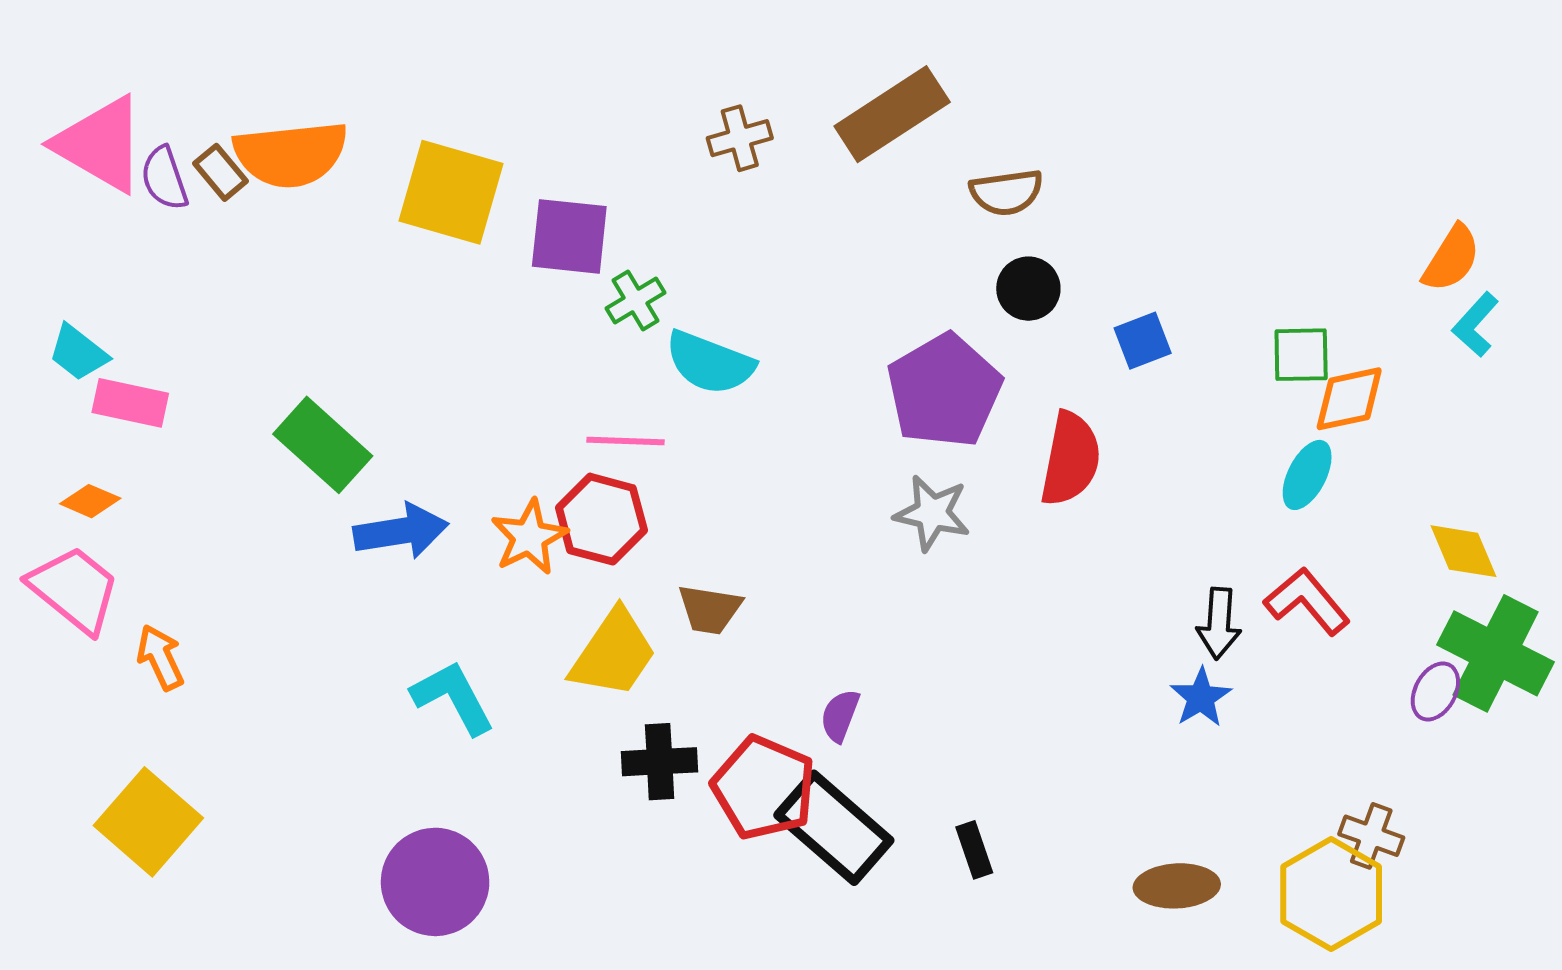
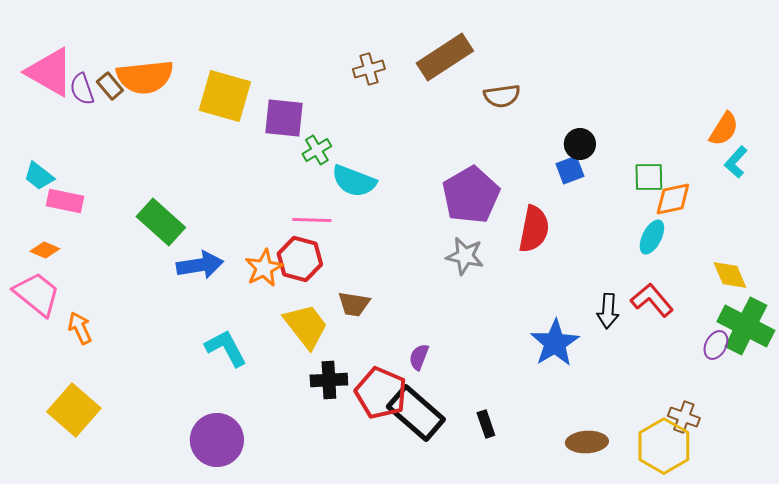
black circle: (1028, 289) -> (580, 144), moved
yellow trapezoid: (613, 653) -> (306, 326), turned -72
blue star: (1201, 697) -> (555, 343), moved, size x1.6

